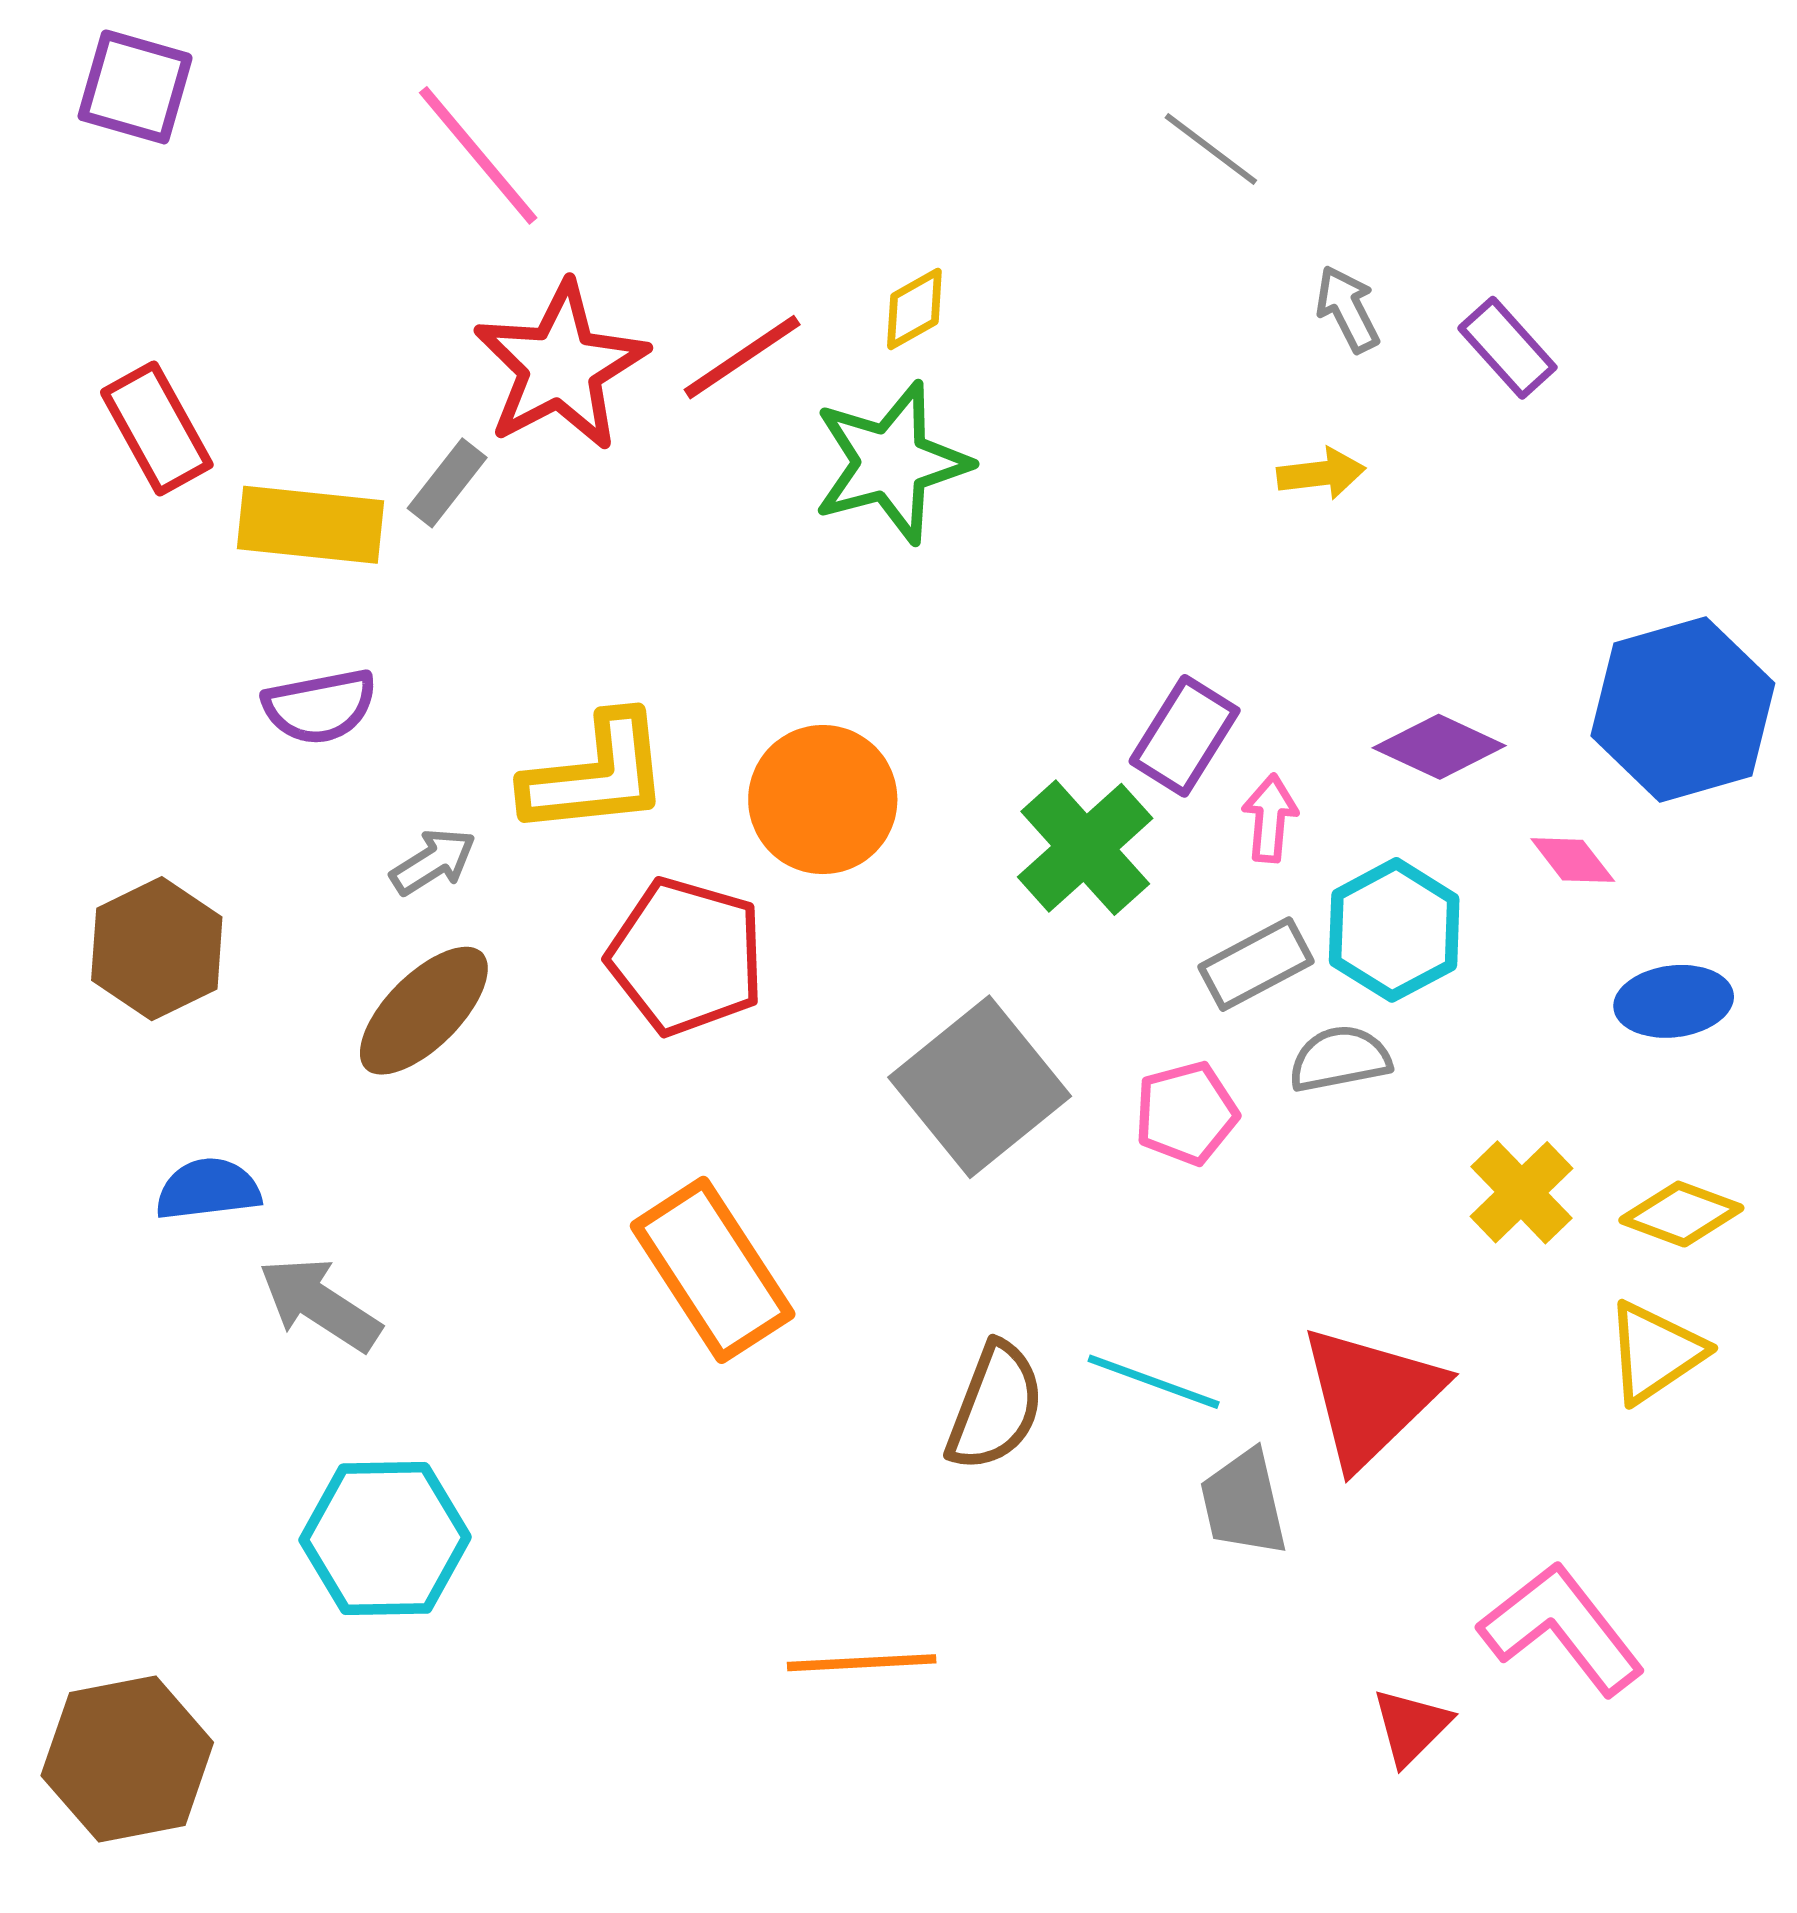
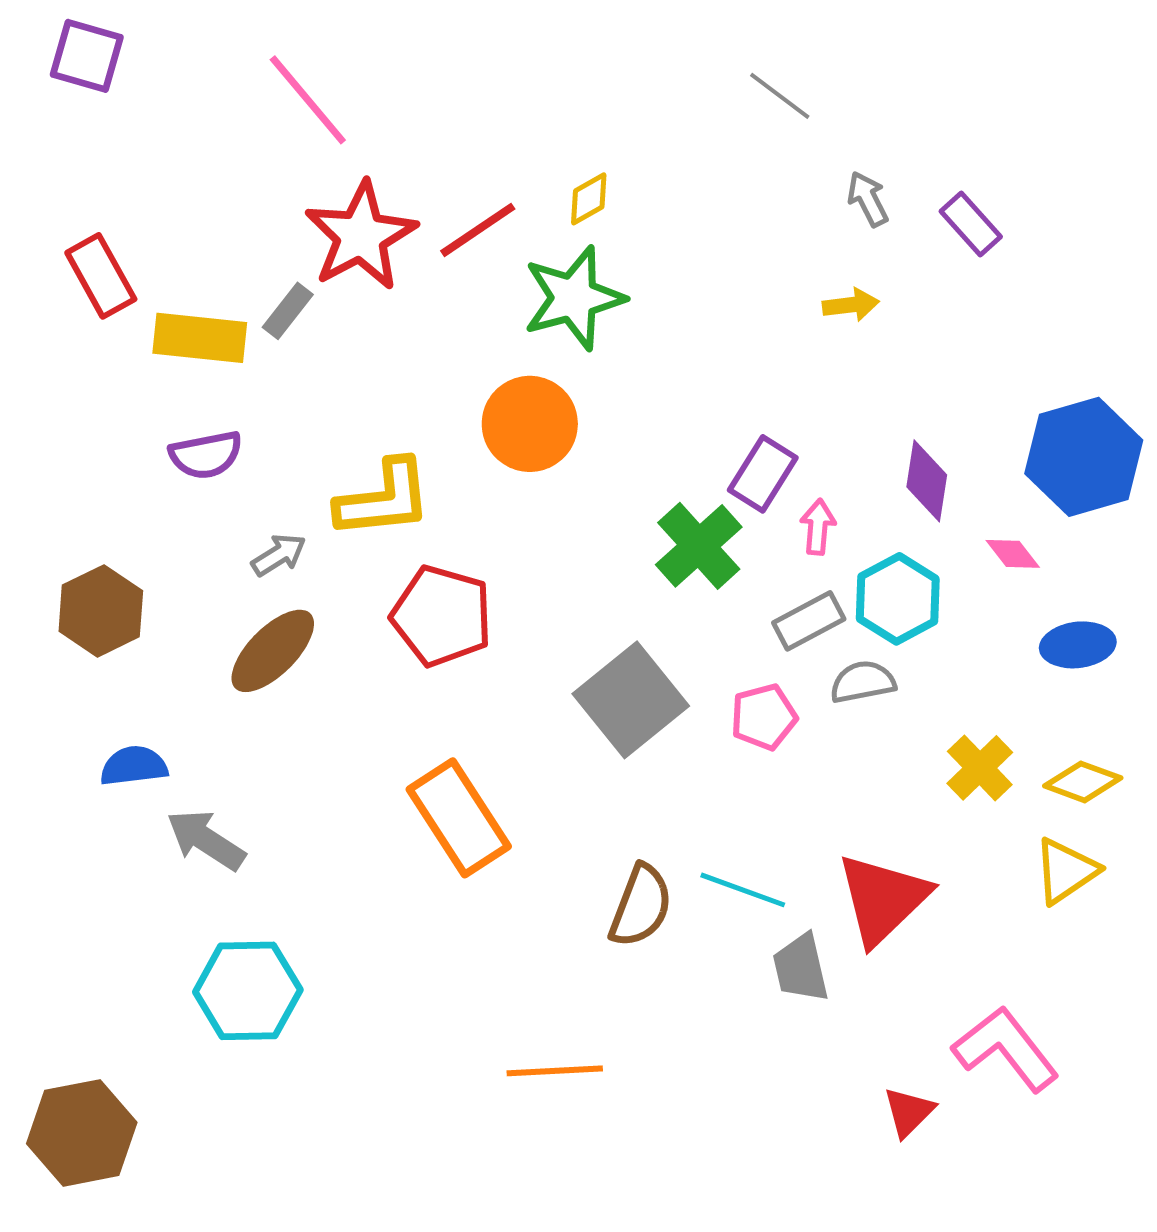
purple diamond: (1439, 747) -> (927, 481), turned 74
orange circle: (823, 800) -> (530, 424), moved

